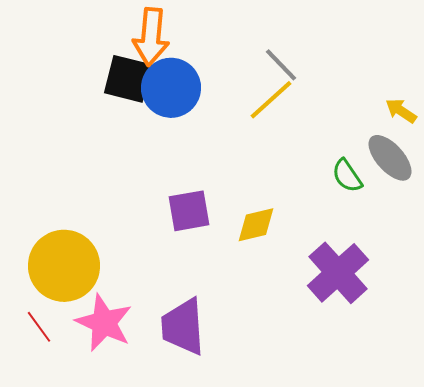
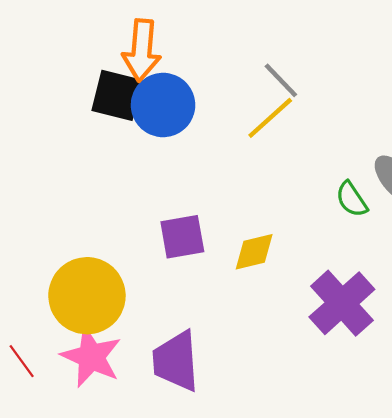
yellow circle: (64, 266) -> (87, 296), moved

